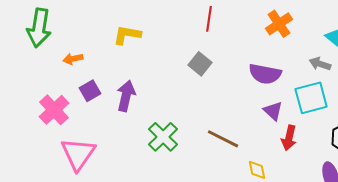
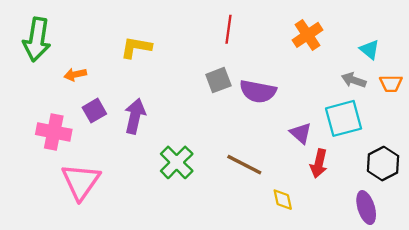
gray square: (200, 64) -> (218, 80), turned 30
purple semicircle: (265, 74) -> (258, 91), moved
pink cross: (54, 110) -> (54, 132), turned -36

